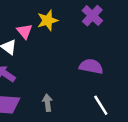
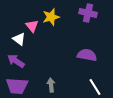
purple cross: (92, 16) -> (88, 13), turned -30

